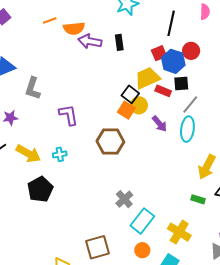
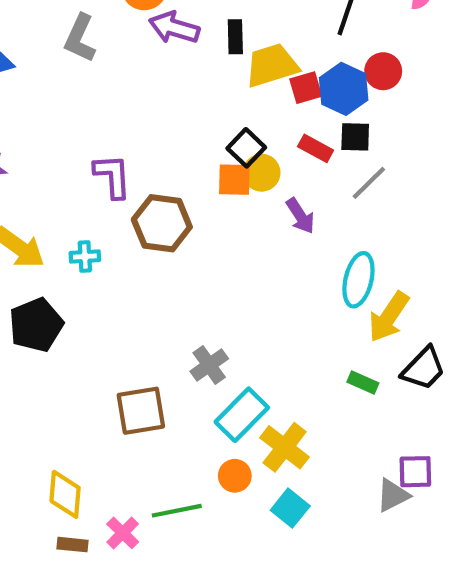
red square: (159, 53) -> (306, 88), moved
yellow trapezoid: (147, 78) -> (272, 65), moved
gray L-shape: (33, 88) -> (80, 38), moved
orange square: (126, 110) -> (234, 180), turned -36
cyan ellipse: (187, 129) -> (358, 280), moved
brown hexagon: (110, 141) -> (162, 223), moved
yellow cross: (179, 232) -> (285, 447), moved
brown square: (97, 247) -> (141, 411), moved

